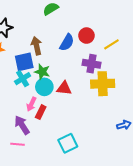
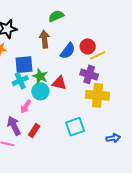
yellow line: (111, 44) -> (98, 55), moved
brown arrow: (36, 46) -> (45, 39), moved
red triangle: (64, 88) -> (59, 83), moved
red rectangle: (41, 112) -> (34, 130), moved
cyan square: (68, 143) -> (75, 127), moved

